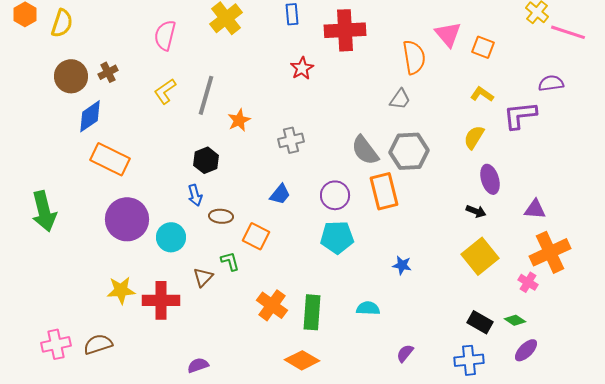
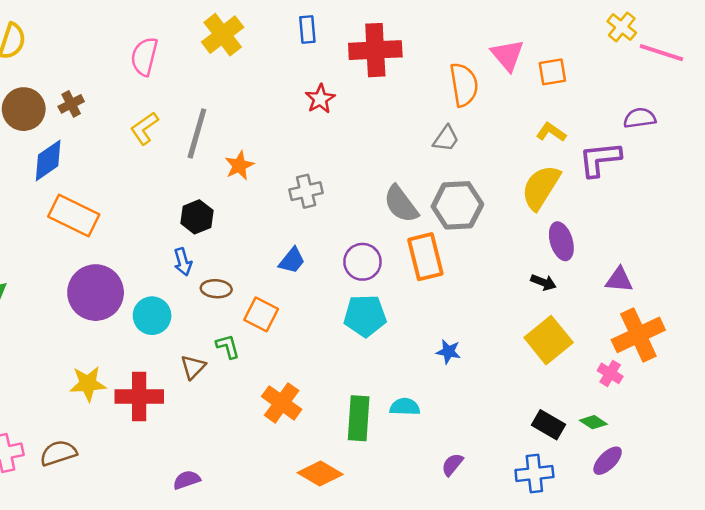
orange square: (483, 47) -> (552, 72), turned -30
yellow semicircle: (474, 137) -> (541, 187), size x1.5
green rectangle: (312, 312) -> (359, 418), moved

